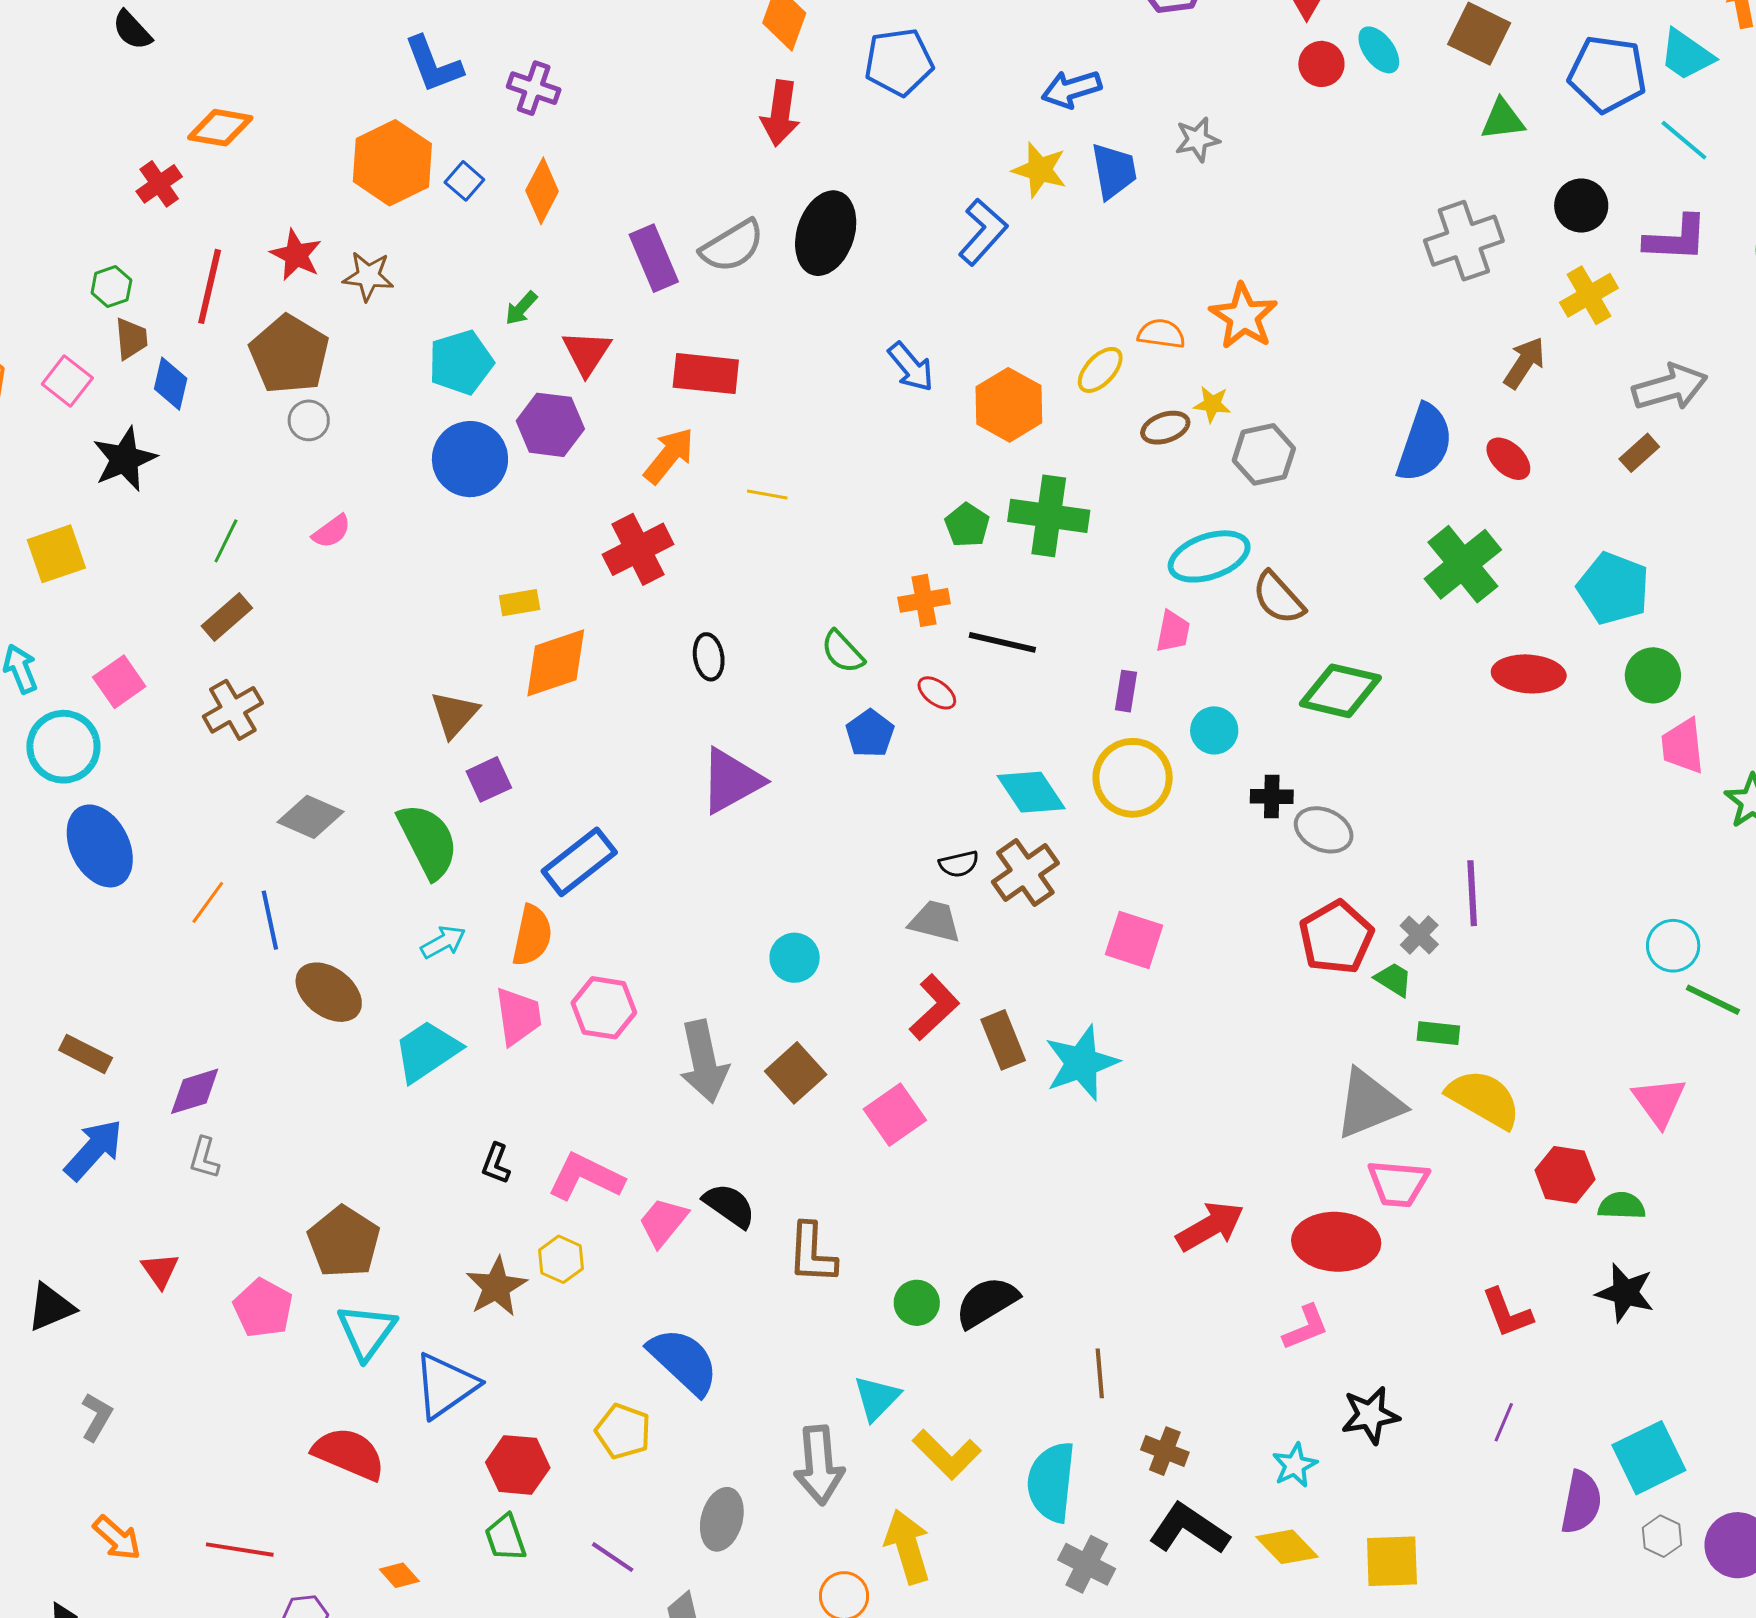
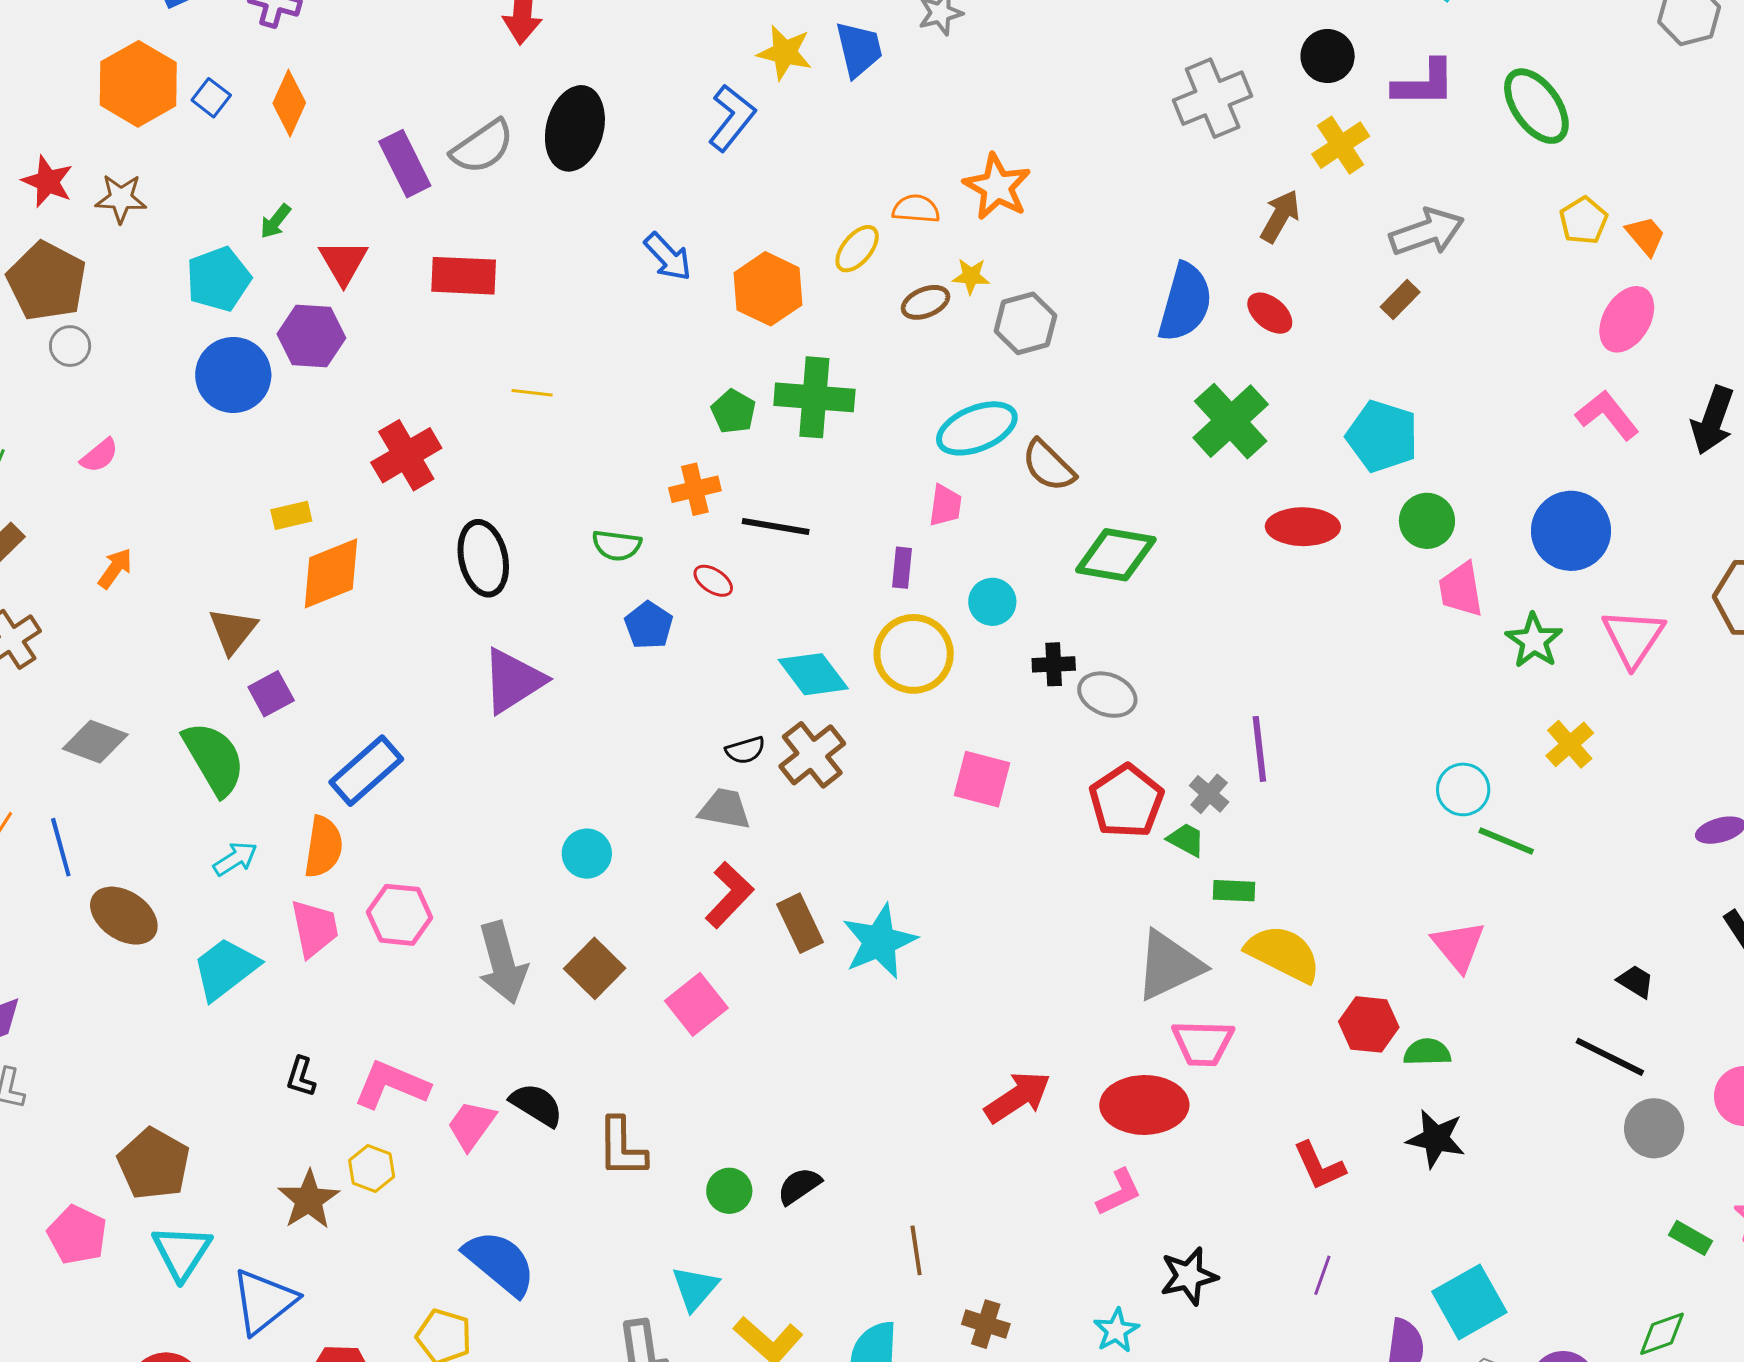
orange arrow: (669, 456) -> (115, 568), moved, size x0.7
green semicircle: (843, 652) -> (617, 545), turned -36
black ellipse: (709, 657) -> (483, 558), size x1.6
pink square: (1134, 940) -> (982, 779), moved
black semicircle: (987, 1302) -> (799, 1186), size x0.7

